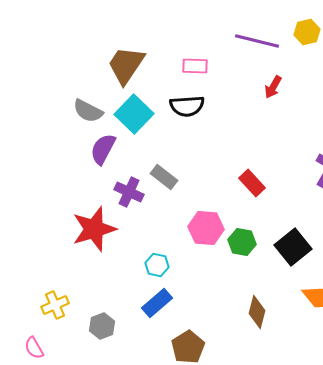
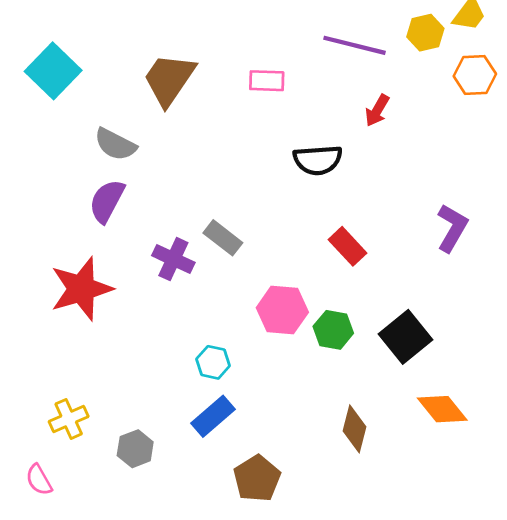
black semicircle: (187, 106) -> (318, 160), moved
cyan square: (134, 114) -> (53, 71), moved
purple semicircle: (103, 149) -> (107, 201), moved
red star: (94, 229) -> (81, 289), moved

